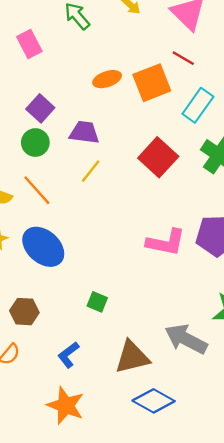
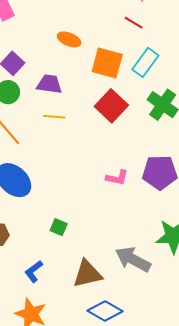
orange ellipse: (107, 79) -> (69, 39), turned 40
orange square: (152, 83) -> (107, 63), moved, turned 36
yellow line: (91, 171) -> (54, 117), turned 55
pink L-shape: (166, 242) -> (117, 178), size x0.7

